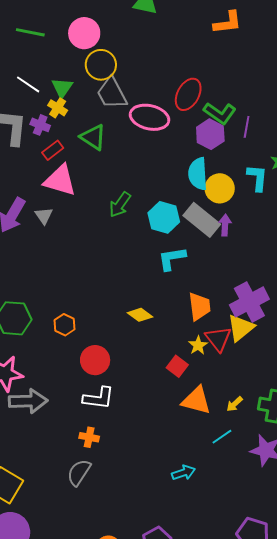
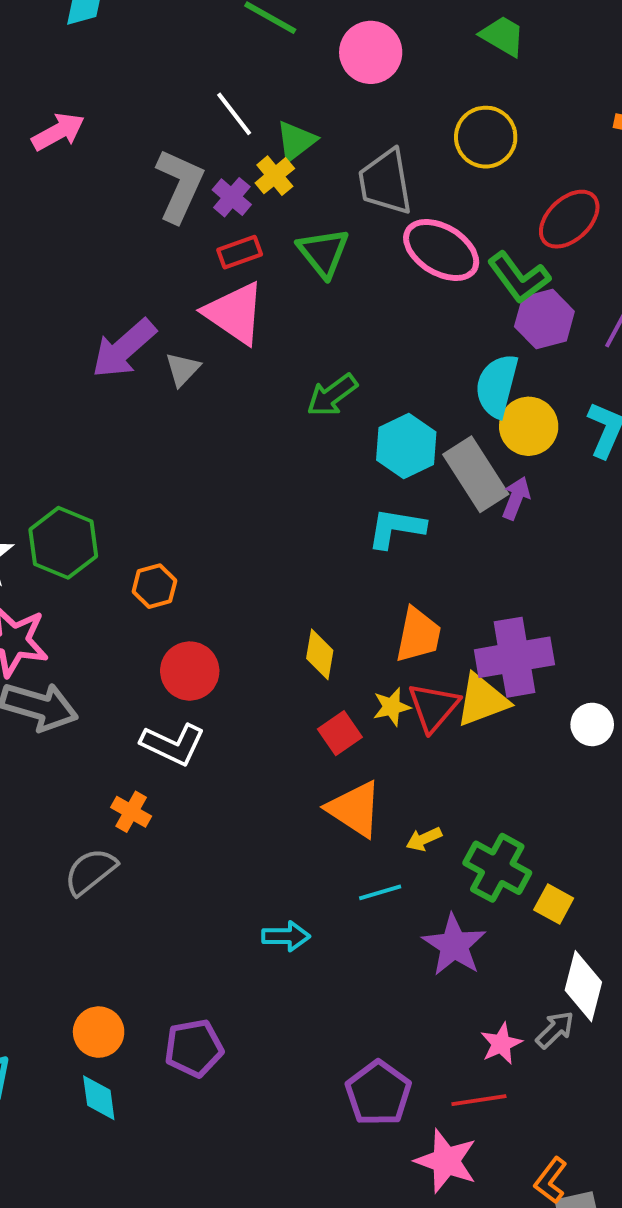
yellow circle: (101, 65) -> (486, 137), moved
red ellipse: (188, 94) -> (569, 219), moved
green L-shape: (220, 113) -> (519, 277), moved
yellow diamond: (140, 315) -> (320, 654), moved, turned 45

